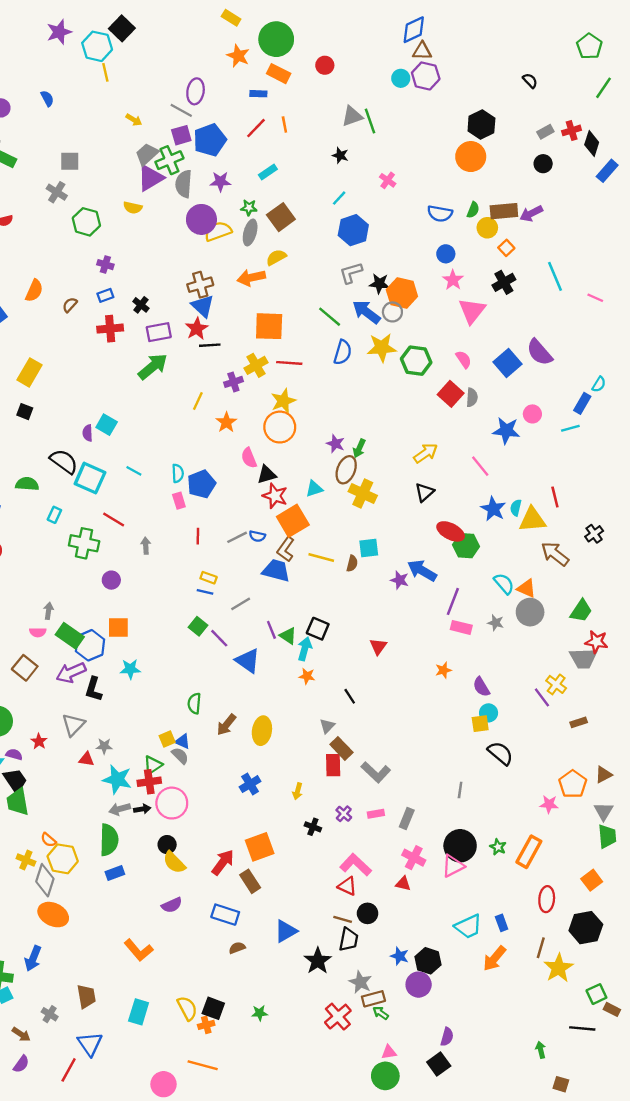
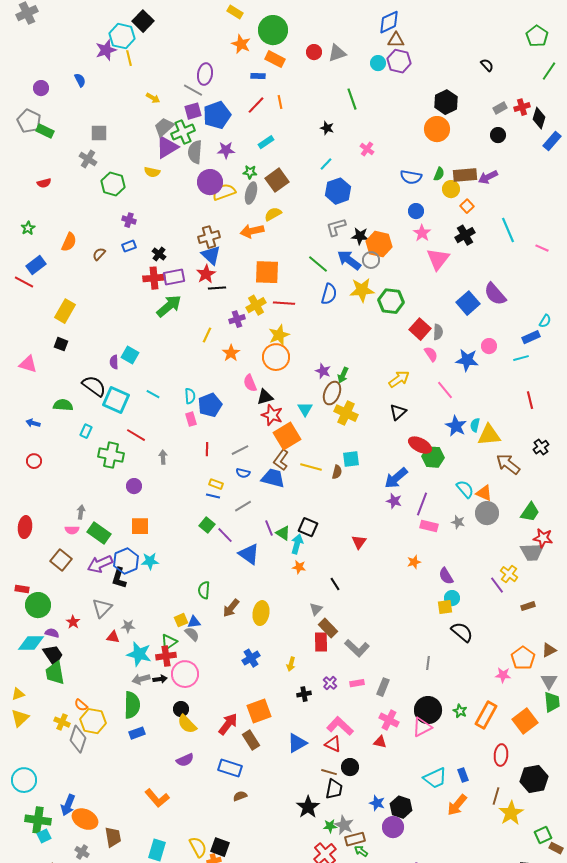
purple star: (59, 32) -> (106, 50), moved
gray triangle: (352, 116) -> (337, 53), moved
red cross: (110, 329) -> (154, 278), moved
pink semicircle: (464, 359) -> (431, 354), moved
blue rectangle: (582, 403) -> (531, 337), turned 36
cyan triangle: (314, 489) -> (305, 409), turned -42
red line: (555, 497) -> (530, 400), moved
blue semicircle: (257, 536) -> (243, 473), moved
blue arrow: (422, 571) -> (396, 478), turned -70
purple star: (400, 580) -> (394, 501), moved
blue hexagon: (90, 645) -> (126, 561), moved
blue triangle: (182, 741) -> (194, 622), turned -32
black cross: (313, 827) -> (304, 694), turned -32
orange square: (592, 880) -> (525, 721), moved, size x1.4
orange ellipse: (53, 915) -> (85, 819), moved
blue triangle: (286, 931) -> (297, 743), moved
green star: (260, 1013) -> (330, 826), moved

